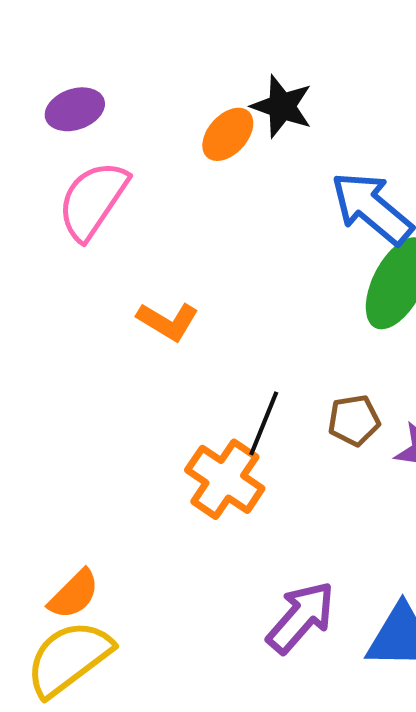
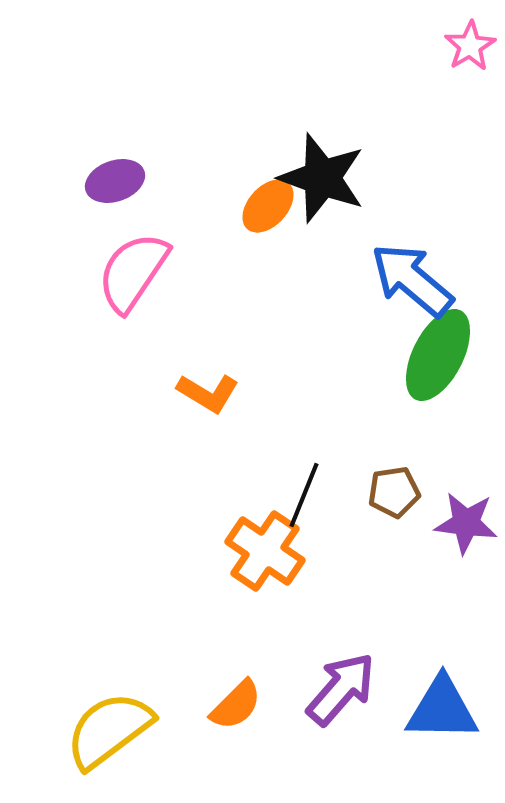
black star: (282, 106) -> (322, 178), size x1.4
orange semicircle: (74, 594) -> (236, 705), moved

